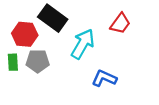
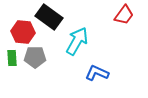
red trapezoid: (120, 23) -> (124, 15), moved

